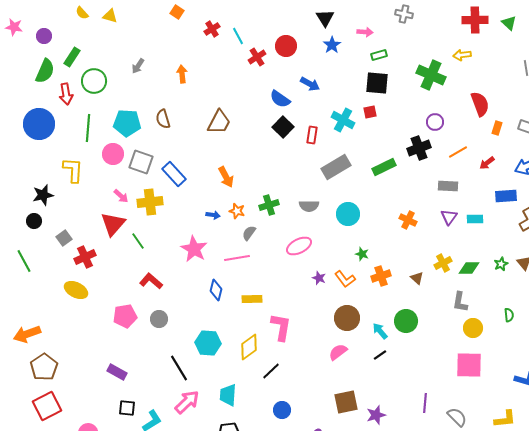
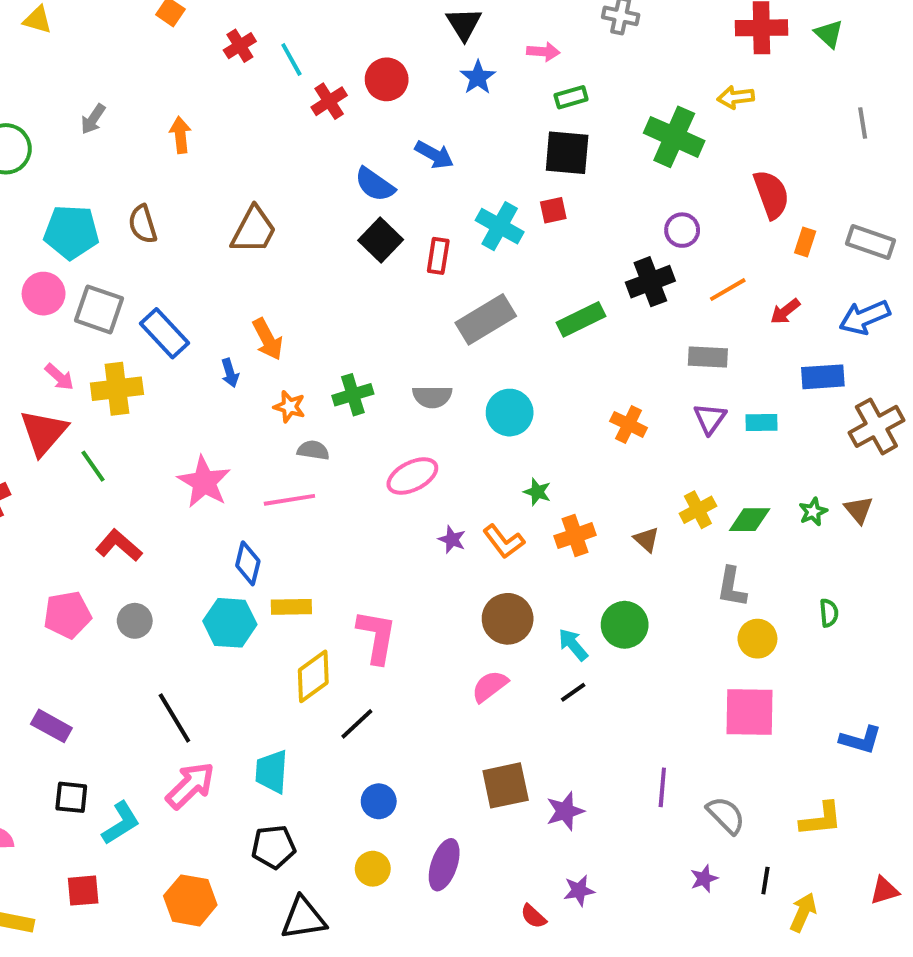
blue arrow: (213, 215) -> (230, 373), moved, turned 64
gray semicircle: (249, 233) -> (313, 450), turned 63
yellow rectangle: (252, 299) -> (291, 607), moved
cyan hexagon: (208, 343) -> (230, 623), moved

